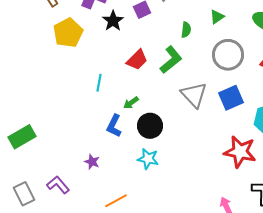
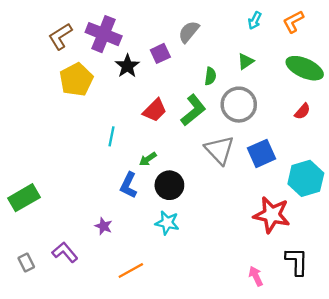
gray circle: (228, 55) -> (239, 105), moved
gray rectangle: (24, 194) -> (26, 263), size x0.7

